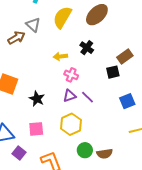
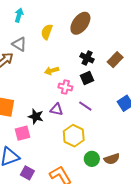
yellow semicircle: (62, 17) -> (47, 32), size x0.7
black cross: (87, 48) -> (87, 58), moved
black square: (113, 72) -> (87, 78), moved
purple triangle: (70, 96) -> (56, 109), moved, turned 40
pink square: (36, 129) -> (23, 133), moved

